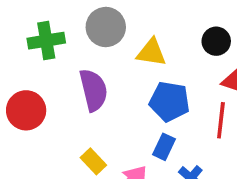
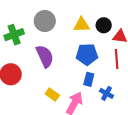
black circle: (216, 41) -> (104, 25), moved
yellow triangle: (151, 53) -> (81, 25), moved

